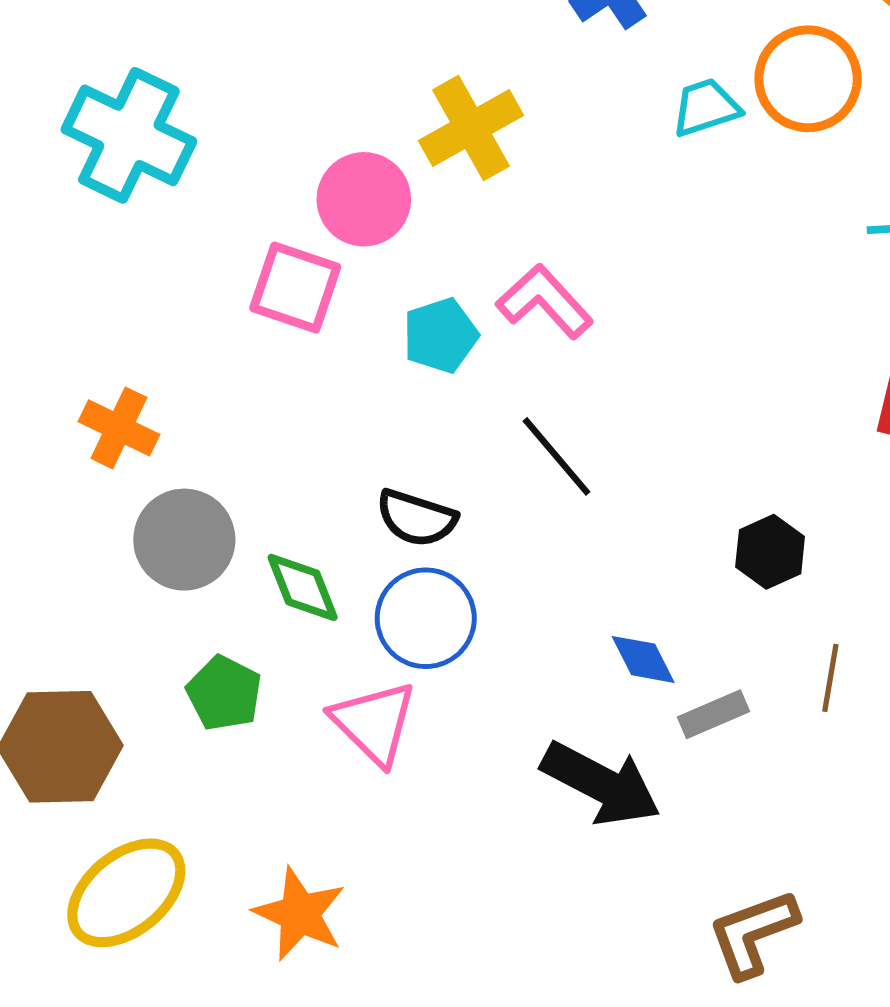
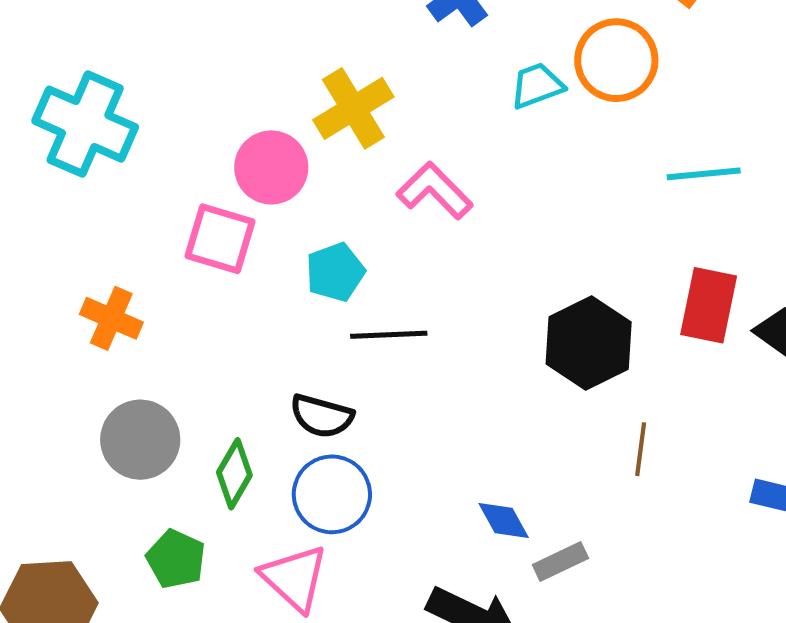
pink L-shape: (545, 301) -> (435, 191), moved
orange cross: (119, 428) -> (111, 318), moved
black line: (557, 456) -> (389, 335), moved, turned -50
black hexagon: (770, 552) -> (589, 343), moved, size x1.6
green diamond: (303, 587) -> (234, 474), turned 54
brown line: (830, 678) -> (641, 449), moved

